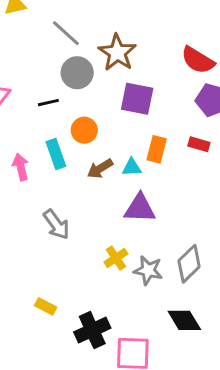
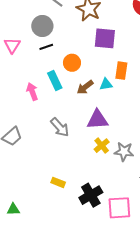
gray circle: (77, 73) -> (42, 26), moved
purple triangle: (140, 208) -> (97, 120), moved

